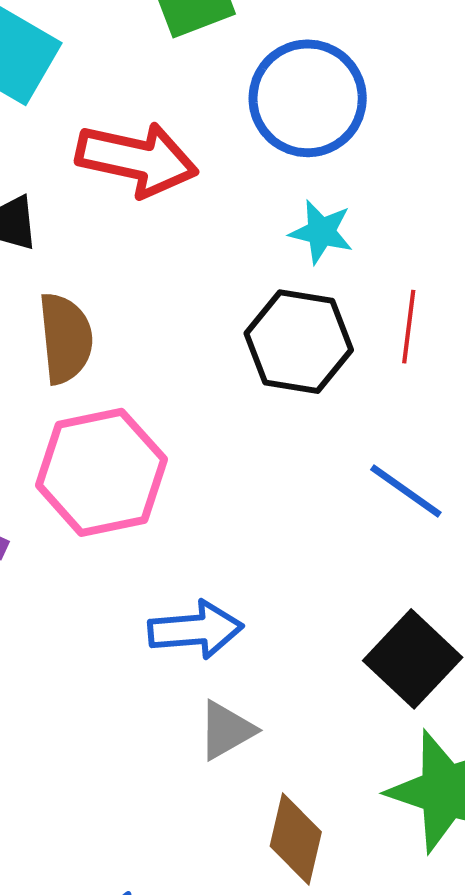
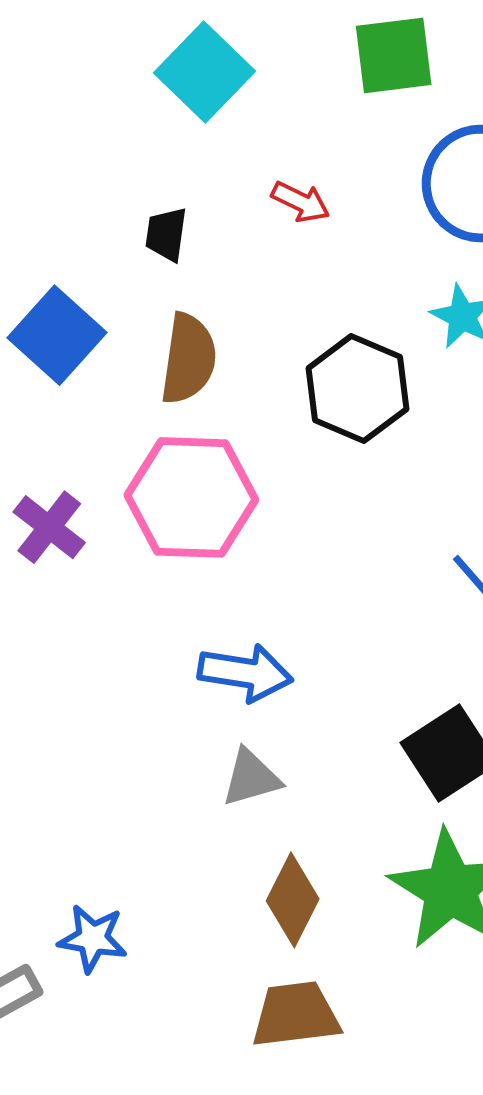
red arrow: (137, 159) -> (301, 202), size x0.5
black hexagon: (299, 342) -> (357, 389), moved

